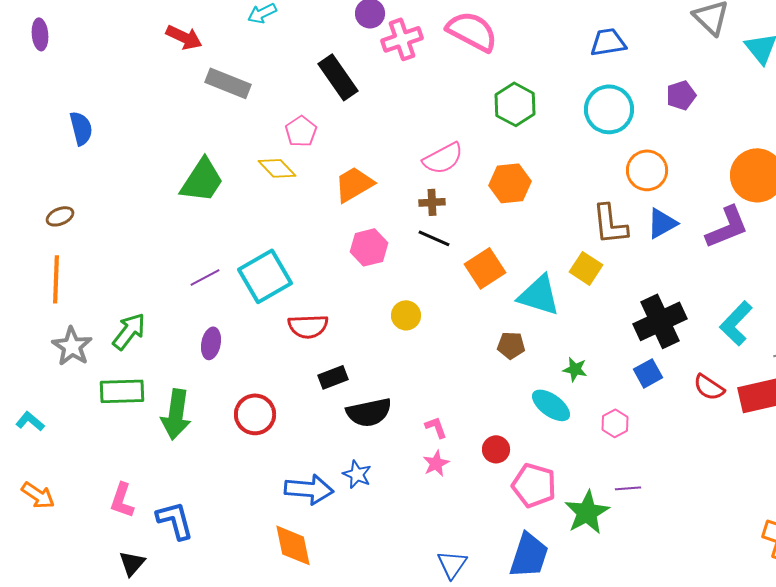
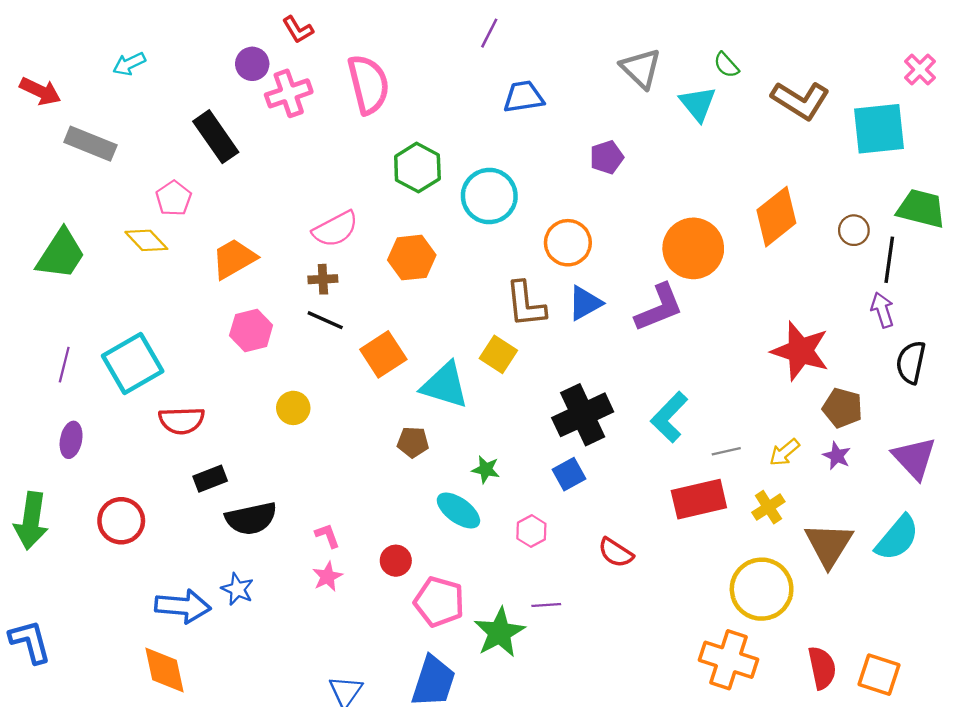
pink semicircle: (472, 31) -> (368, 84), turned 48
cyan circle: (609, 109) -> (489, 196), moved
purple line: (205, 277) -> (64, 365), turned -48
red semicircle: (709, 387) -> (616, 553), moved

